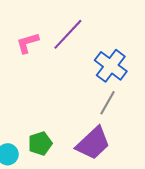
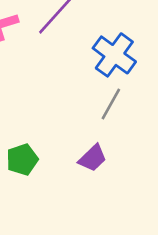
purple trapezoid: (93, 143) -> (93, 158), size x0.6

